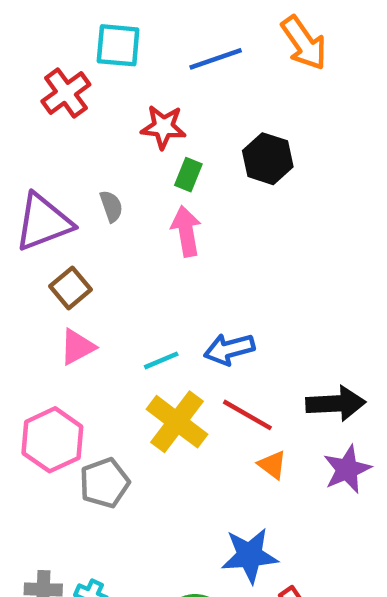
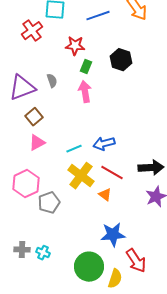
orange triangle: (272, 465) -> (105, 195), moved

